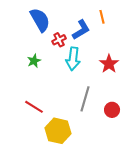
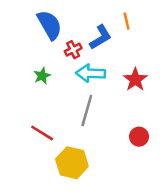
cyan arrow: (73, 59) -> (91, 73), turned 85
gray line: (85, 99) -> (87, 111), moved

